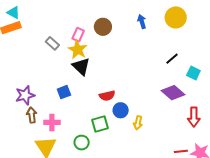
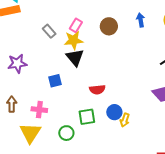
brown circle: (103, 27) -> (109, 26), moved
yellow star: (78, 50) -> (74, 40), turned 30
purple star: (25, 95) -> (17, 63), moved
blue circle: (121, 110) -> (114, 112), moved
brown arrow: (32, 115) -> (12, 104), moved

